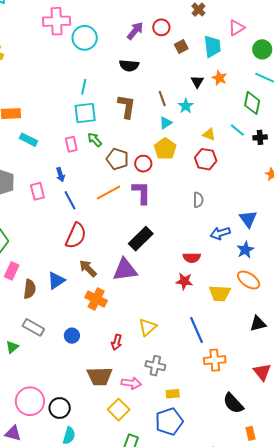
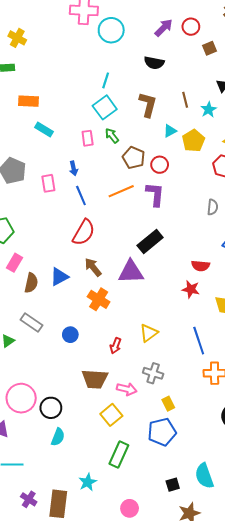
cyan square: (85, 113) -> (105, 107), turned -35
cyan triangle: (166, 123) -> (170, 131), moved
yellow pentagon: (165, 149) -> (193, 141), moved
yellow rectangle: (173, 394) -> (168, 404), turned 64

